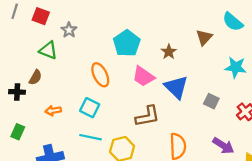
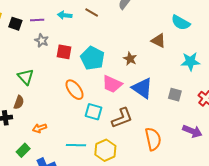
red square: (41, 16) -> (64, 52), moved
gray star: (69, 30) -> (42, 40), moved
brown triangle: (204, 37) -> (158, 41), turned -35
green triangle: (48, 50) -> (26, 77), turned 36
cyan square: (90, 108) -> (94, 112), moved
green rectangle: (18, 132) -> (23, 150), moved, turned 32

